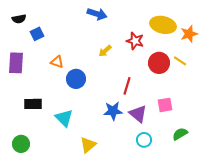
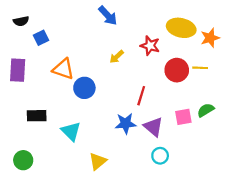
blue arrow: (97, 14) -> (108, 16), turned 30
yellow line: (180, 61) -> (200, 68), turned -32
orange triangle: (57, 62) -> (63, 69), size x1.5
green semicircle: (180, 134) -> (206, 110), moved

